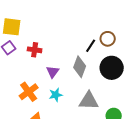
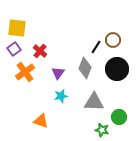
red cross: (35, 50) -> (40, 51), turned 32
orange cross: (29, 92) -> (25, 72), moved

